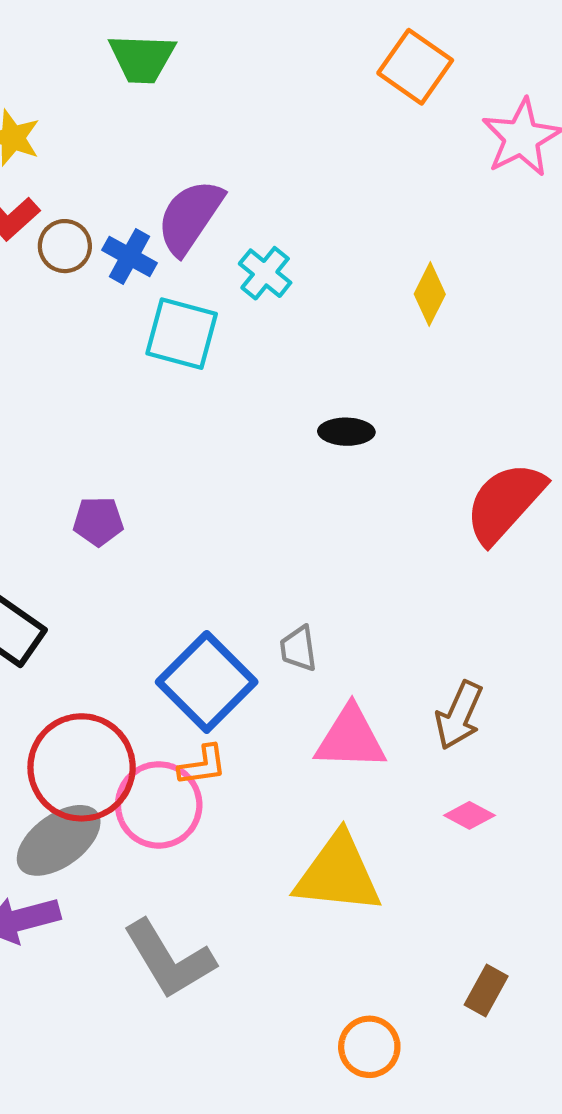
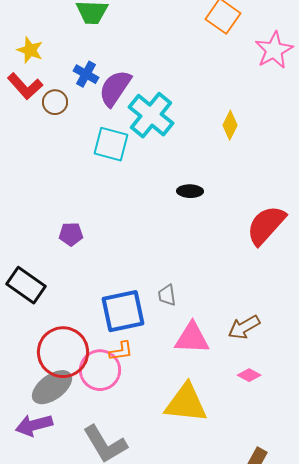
blue cross: (129, 256) -> (86, 74), moved
cyan cross: (265, 273) -> (151, 115), size x1.8
blue square: (207, 682) -> (123, 311), turned 33
brown arrow: (459, 715) -> (244, 327), turned 36

